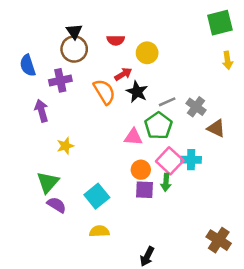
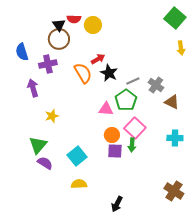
green square: (220, 23) -> (175, 18), turned -35
red semicircle: (116, 40) -> (74, 19), moved
yellow circle: (147, 53) -> (93, 25), moved
cyan cross: (191, 160) -> (175, 138), moved

